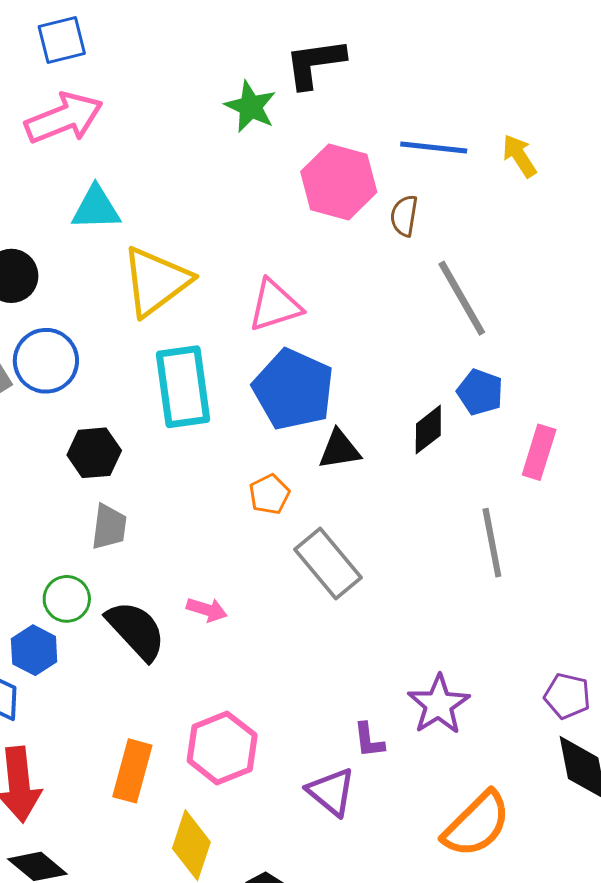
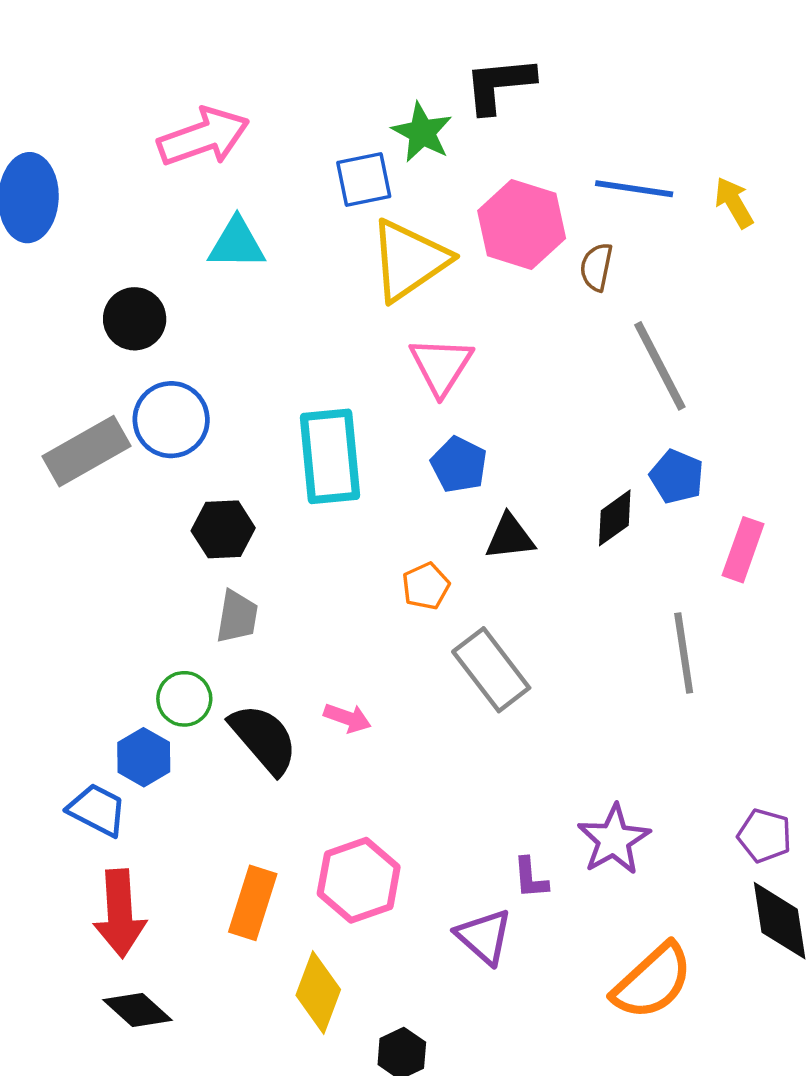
blue square: (62, 40) -> (364, 179), moved
yellow triangle: (156, 281) -> (409, 260), moved
pink triangle: (275, 305) -> (441, 366), turned -42
blue pentagon: (293, 389) -> (459, 465), size x0.6

